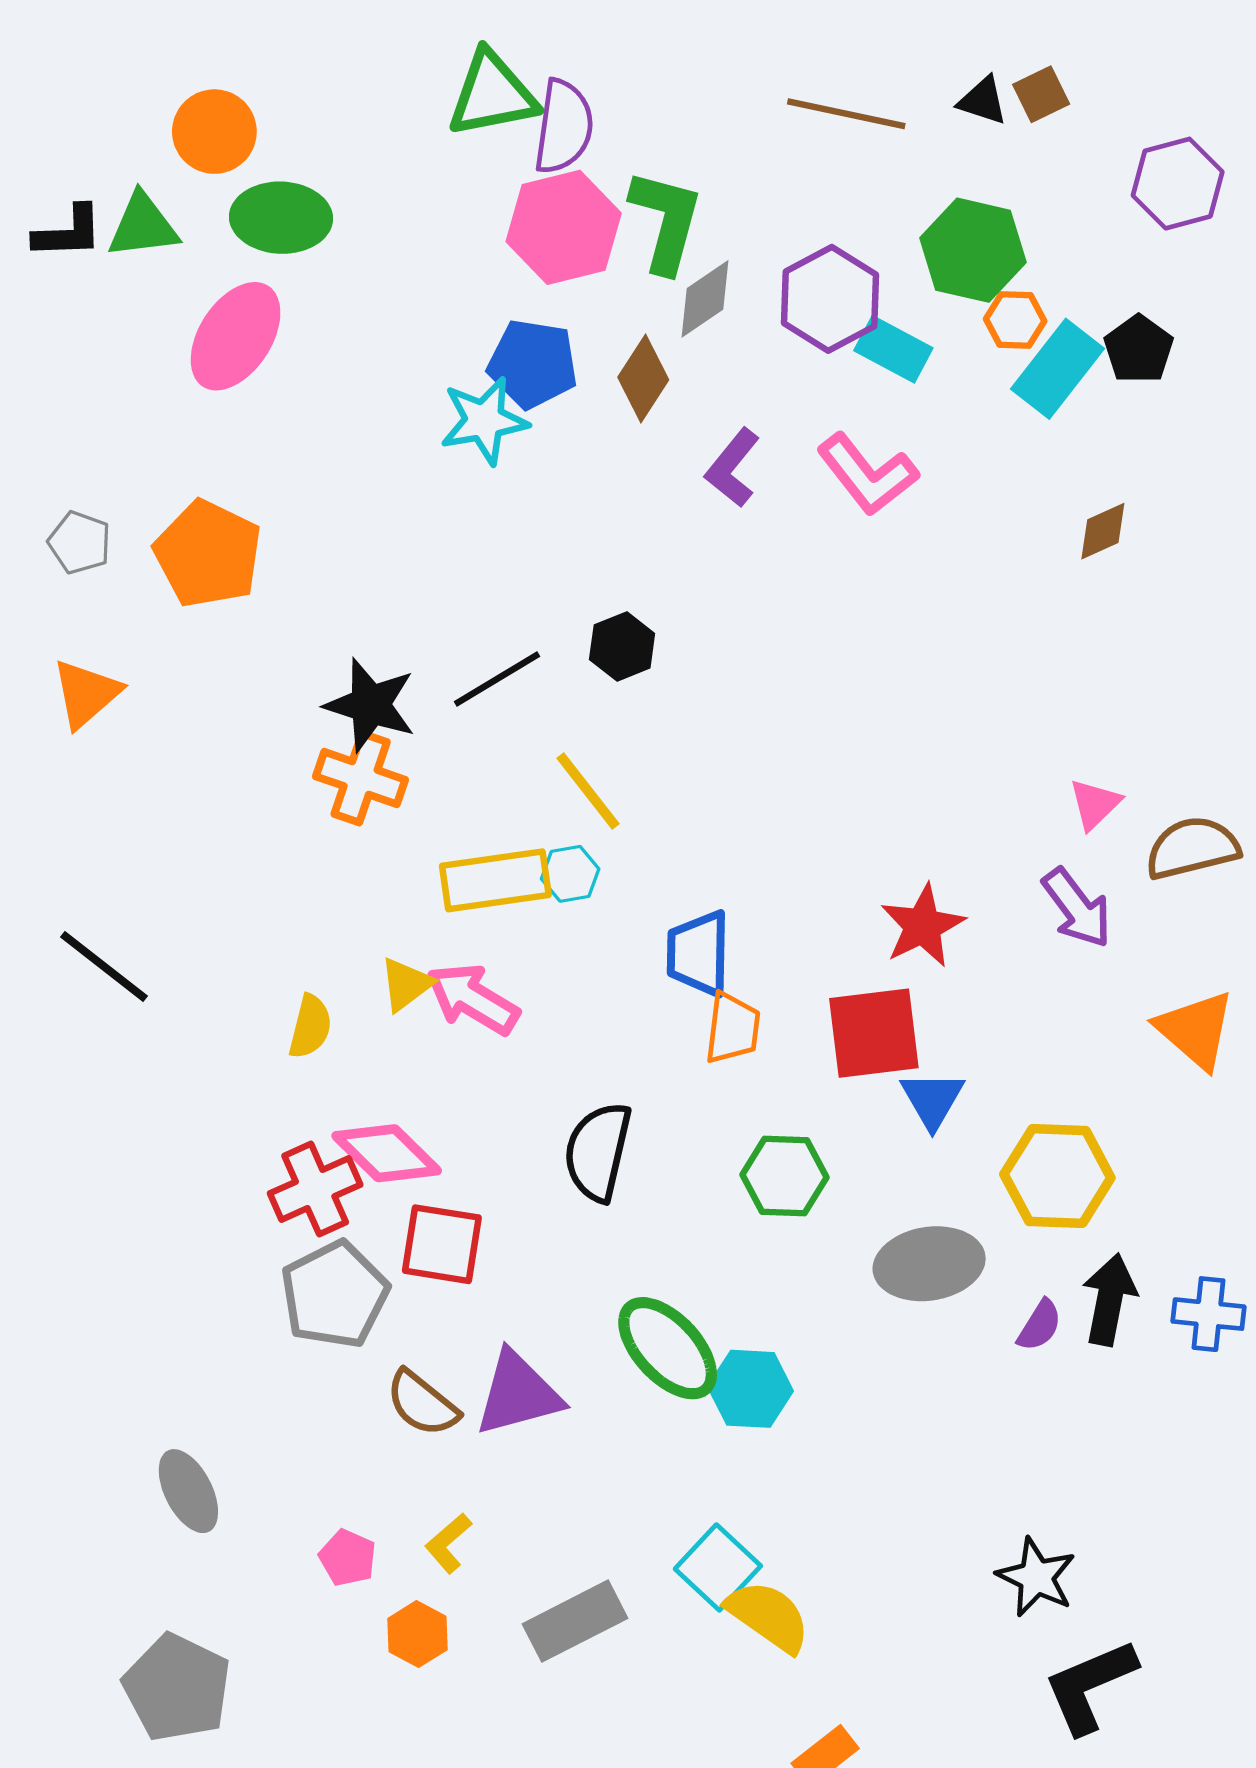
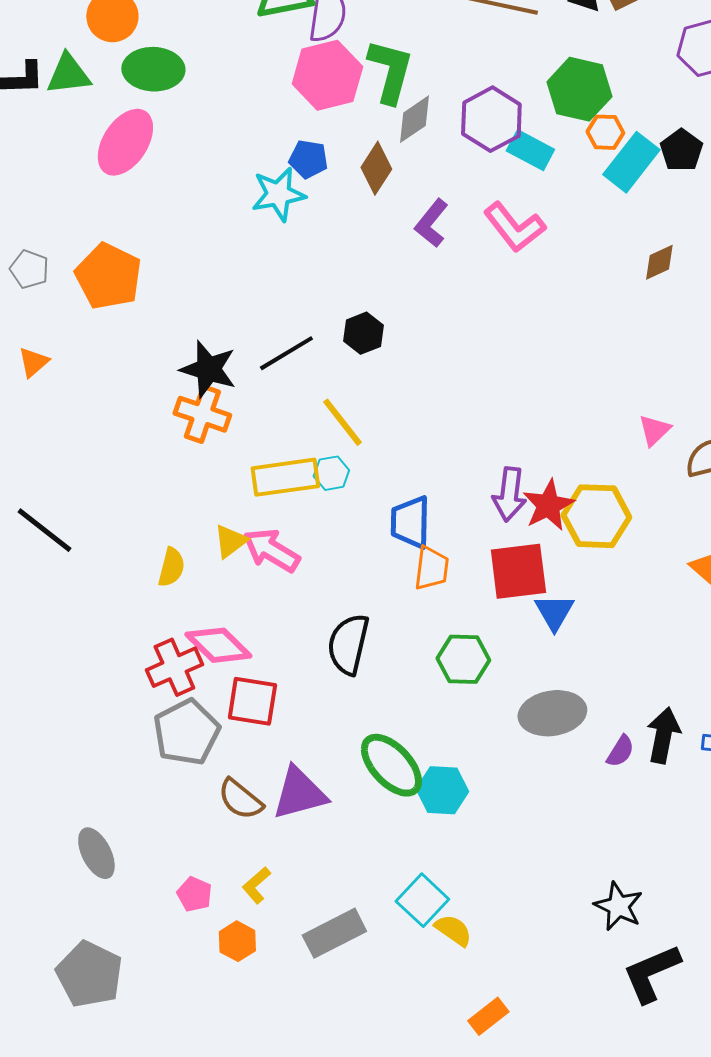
blue pentagon: (533, 364) -> (308, 159), size x0.7
orange triangle: (86, 694) -> (33, 362), size x0.7
purple arrow: (1077, 908) -> (509, 494), moved, turned 44
yellow hexagon: (1057, 1176) -> (596, 516), moved
yellow semicircle: (768, 1616) -> (453, 930), size x0.7

